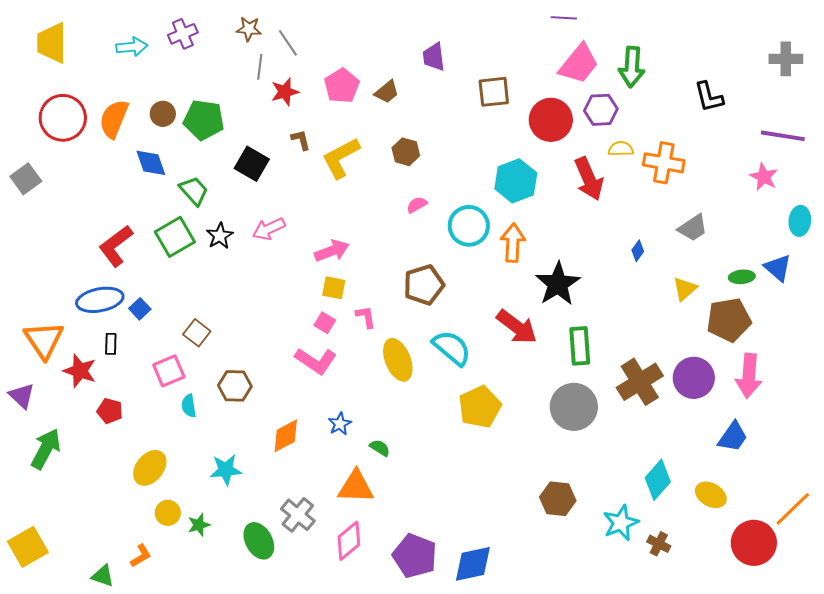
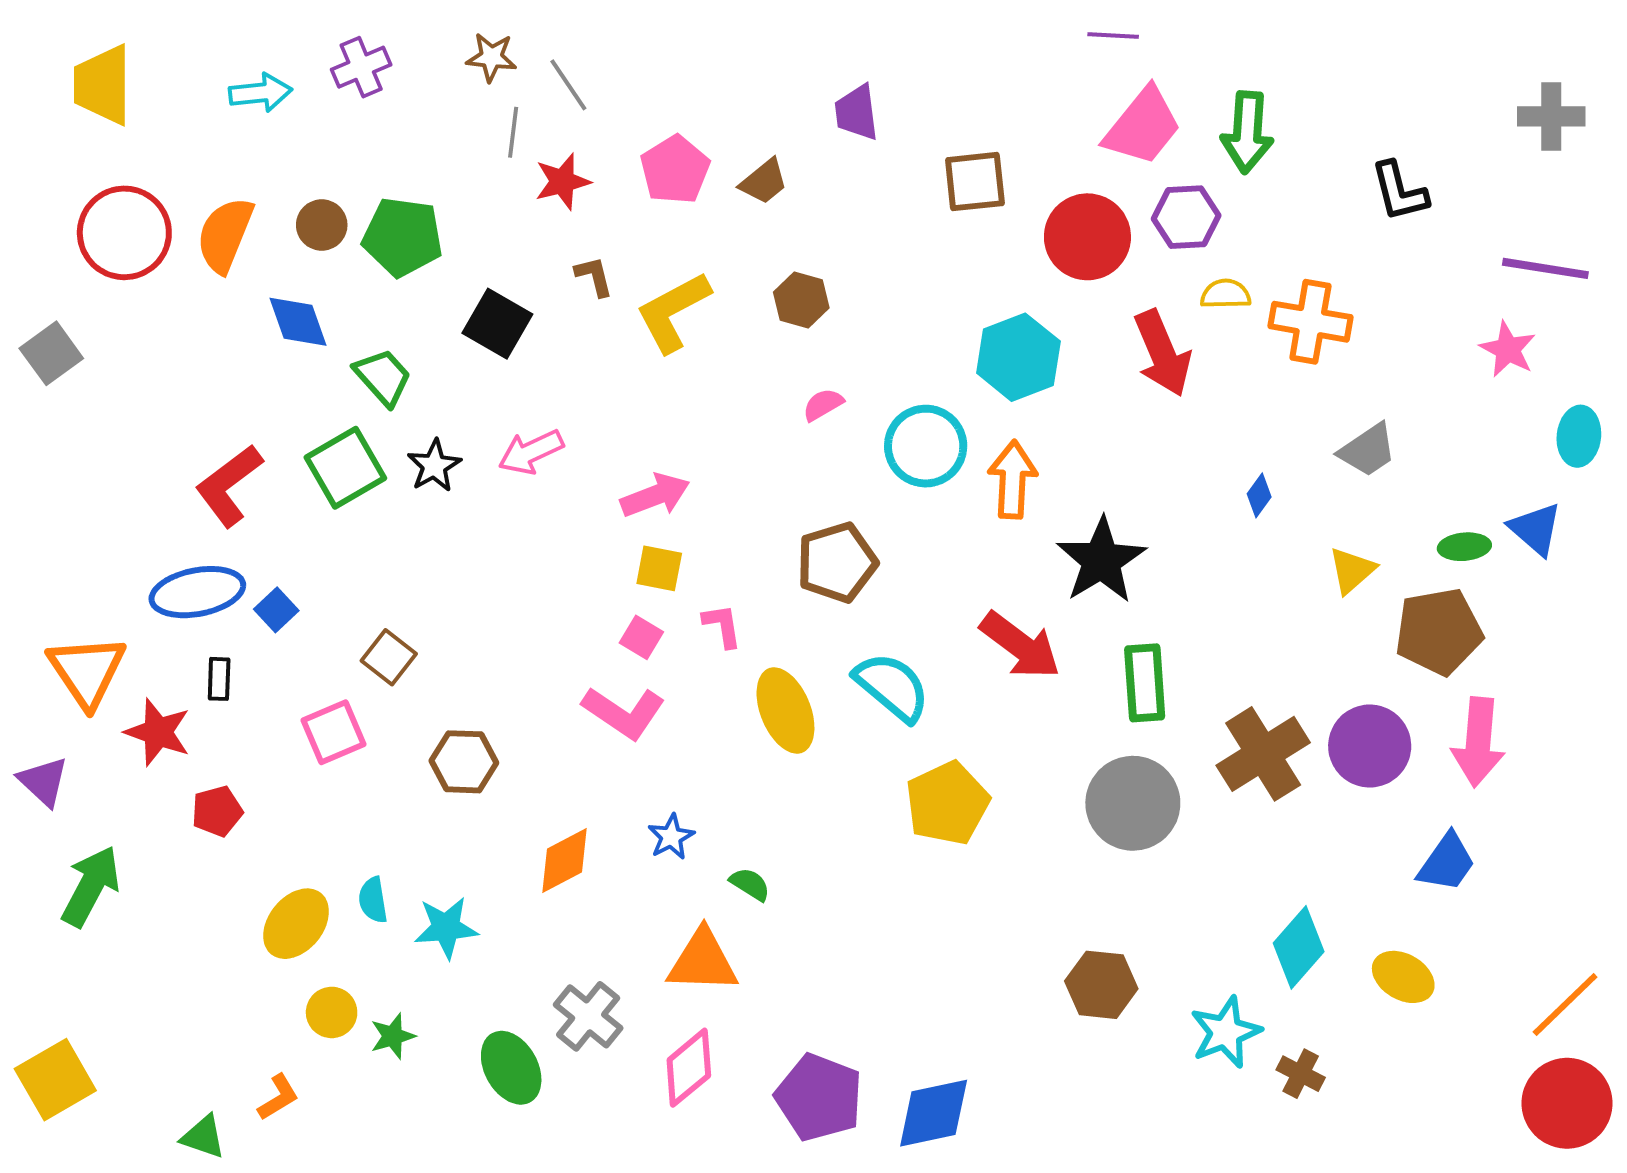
cyan semicircle: (189, 406) -> (373, 900), moved
red pentagon: (110, 411) -> (217, 811), turned -30
red circle: (754, 543) -> (1567, 1103), moved

